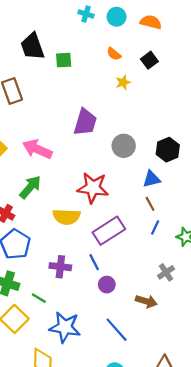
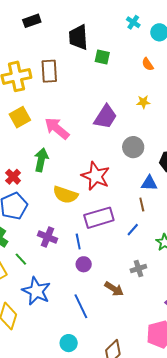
yellow star: (123, 82) -> (143, 102), moved
green arrow: (30, 187) -> (41, 160), turned -45
blue line: (155, 227) -> (133, 230), moved

